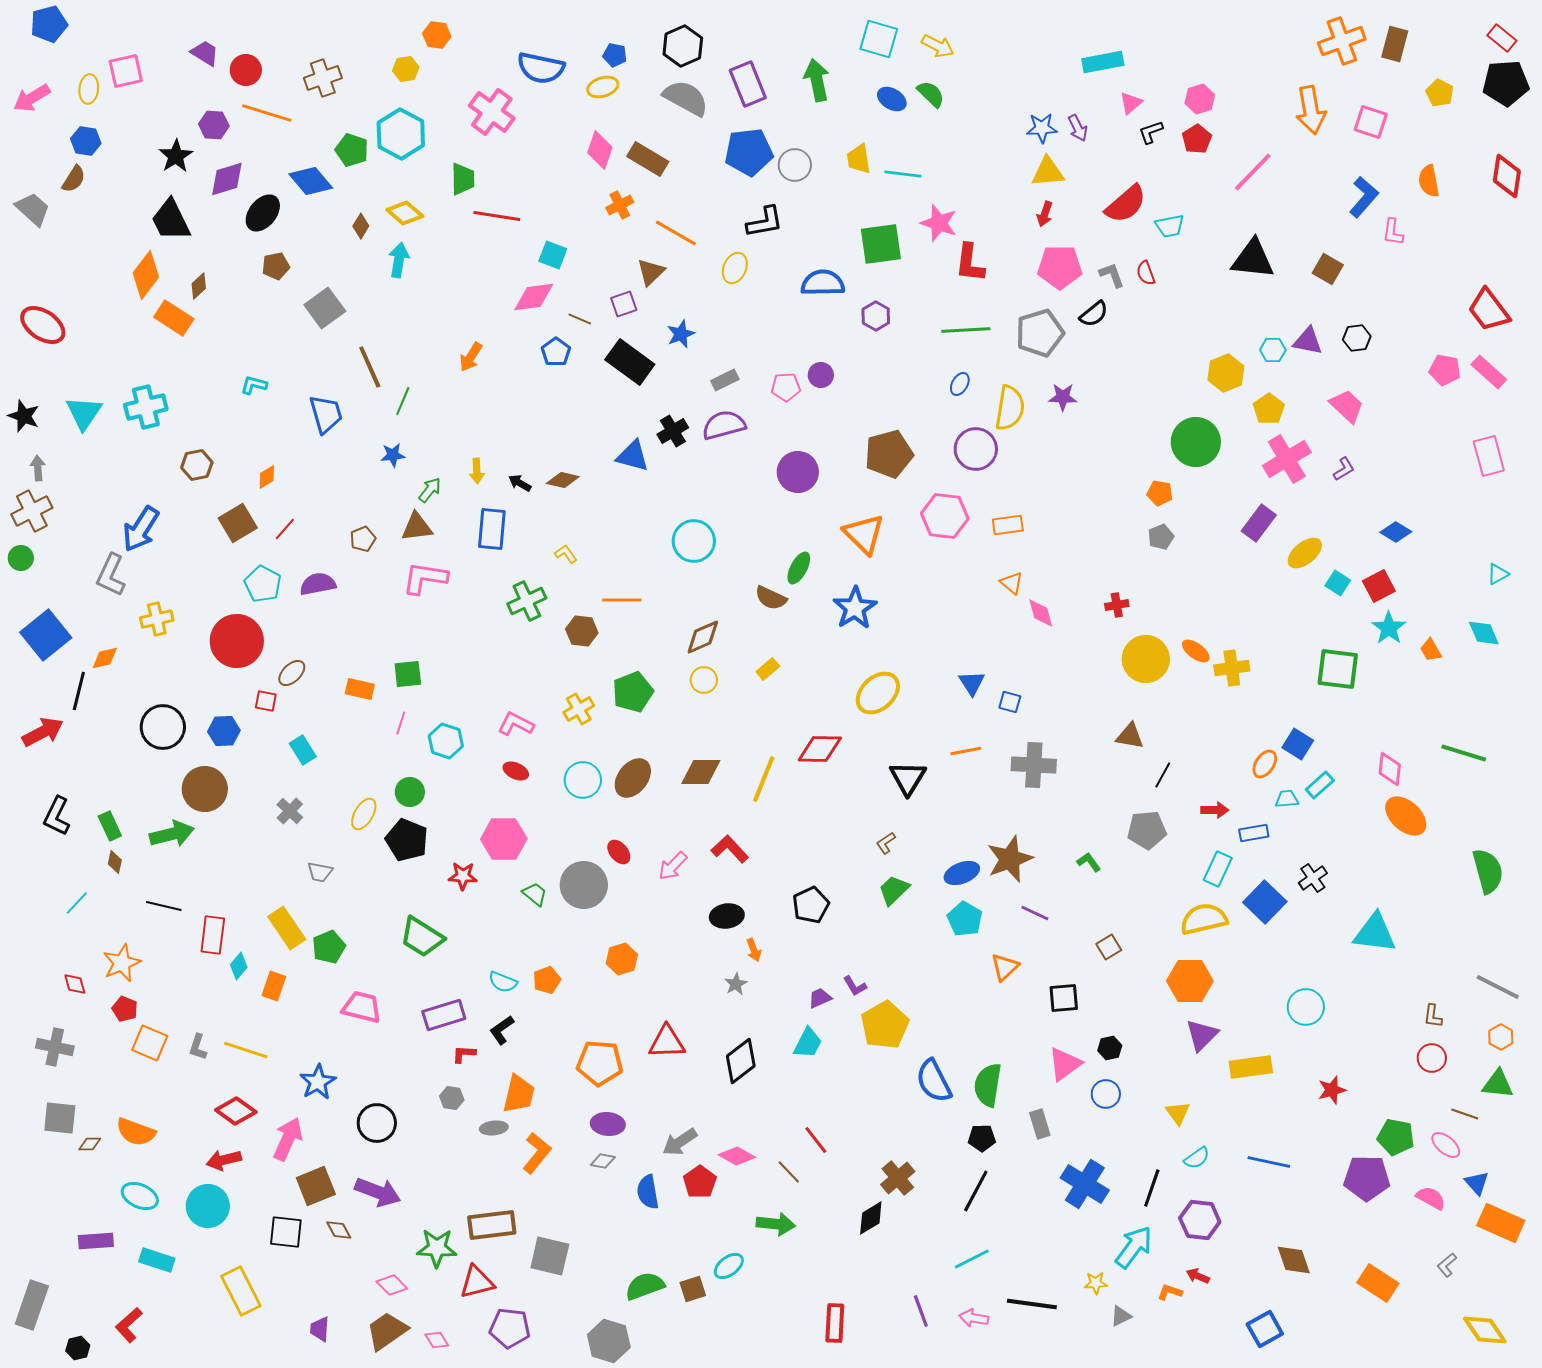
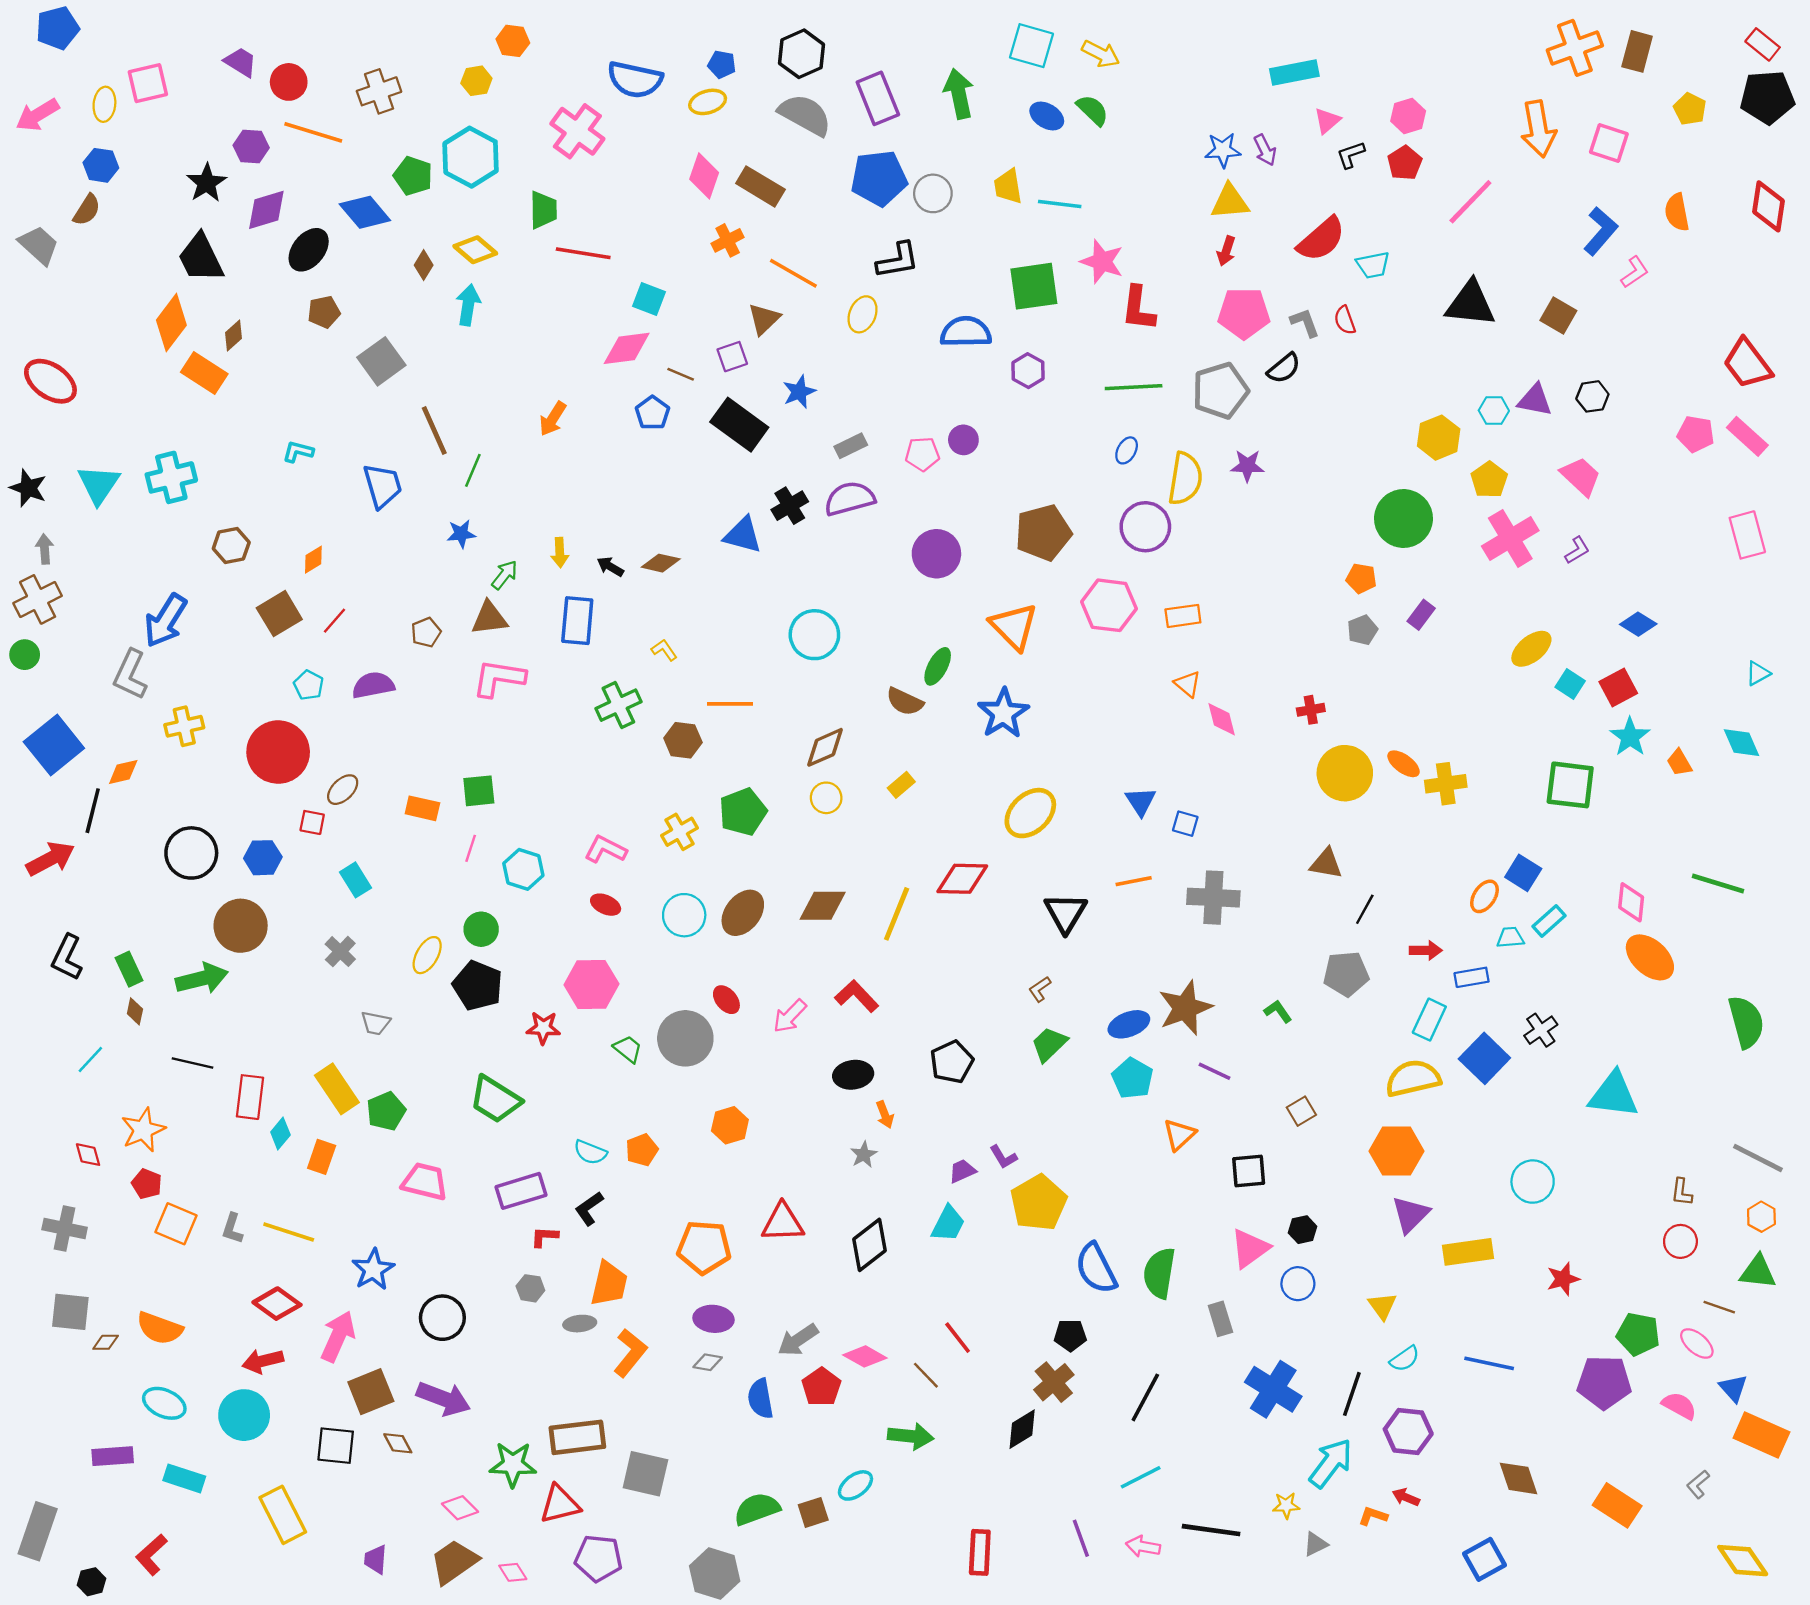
pink L-shape: (1393, 232) -> (1635, 272), turned -132
purple rectangle: (1259, 523) -> (1421, 615), moved, size x0.7
cyan pentagon: (263, 584) -> (309, 685), size x0.7
black pentagon: (982, 1138) -> (1070, 1335), moved

